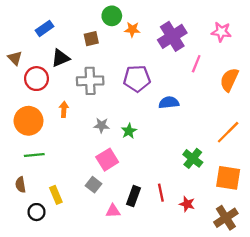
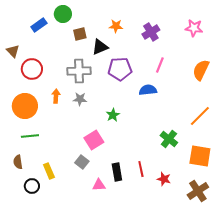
green circle: (112, 16) -> (63, 14), moved
purple cross: (172, 36) -> (151, 32), size x0.7
black triangle: (60, 58) -> (100, 47), moved
pink line: (196, 64) -> (160, 65), moved
gray star: (102, 125) -> (80, 99), moved
black rectangle: (133, 196) -> (117, 172), turned -30

